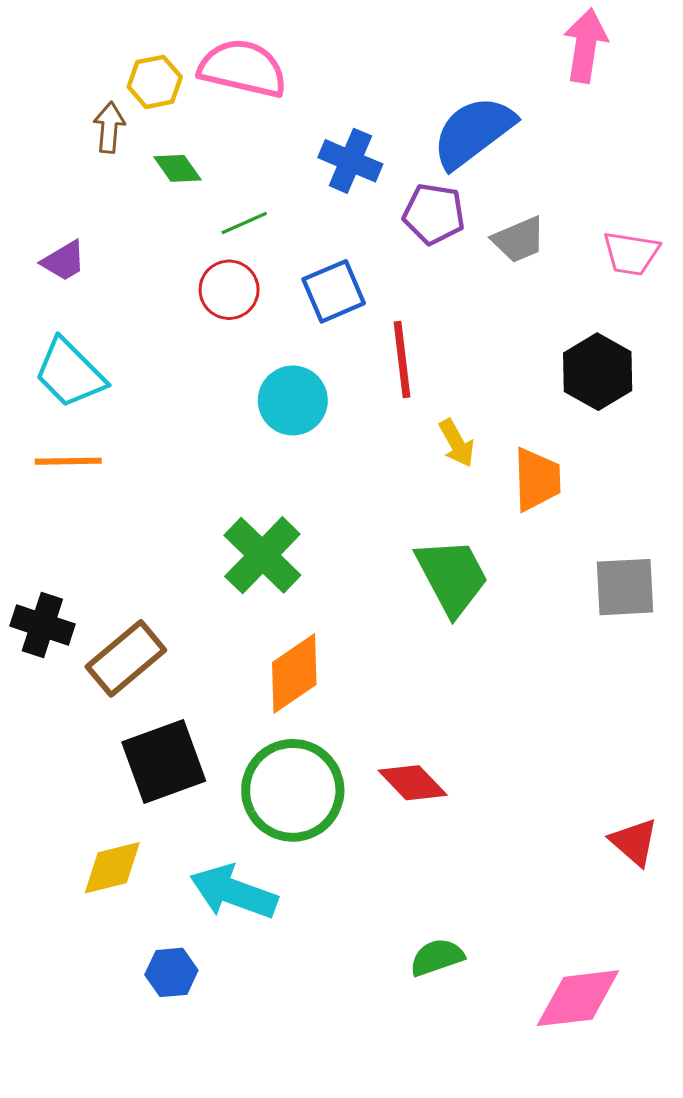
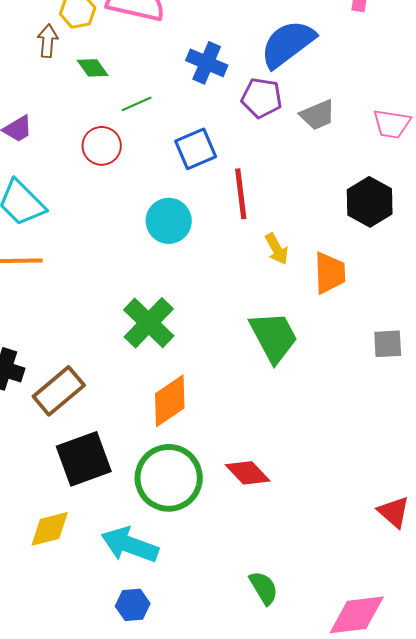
red circle: (229, 290) -> (102, 146), moved
gray square: (625, 587) -> (388, 344), size x0.7
green semicircle: (437, 957) -> (264, 588), turned 78
blue hexagon: (171, 972) -> (133, 605), moved

